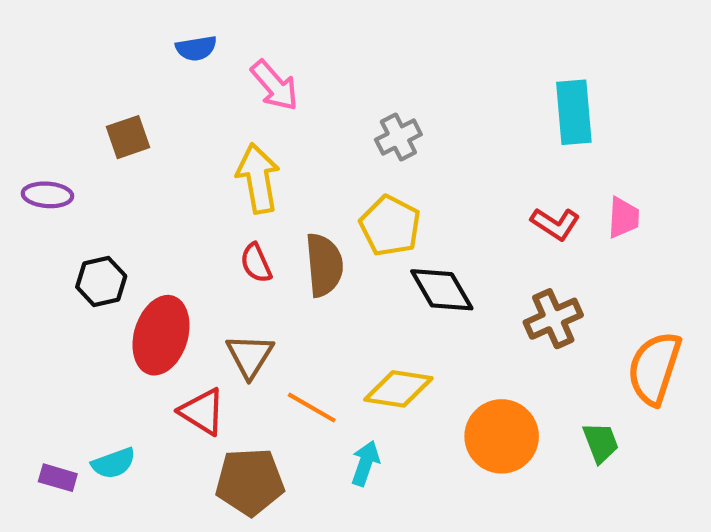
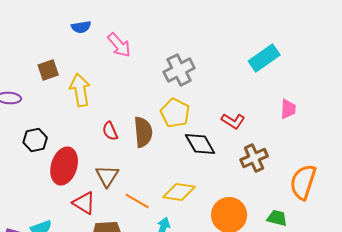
cyan rectangle: (574, 112) -> (264, 58), turned 60
gray cross: (398, 137) -> (179, 70), size x1.4
yellow arrow: (258, 178) -> (80, 90), moved
red L-shape: (555, 224) -> (233, 121), moved
green trapezoid: (601, 443) -> (277, 218), turned -55

